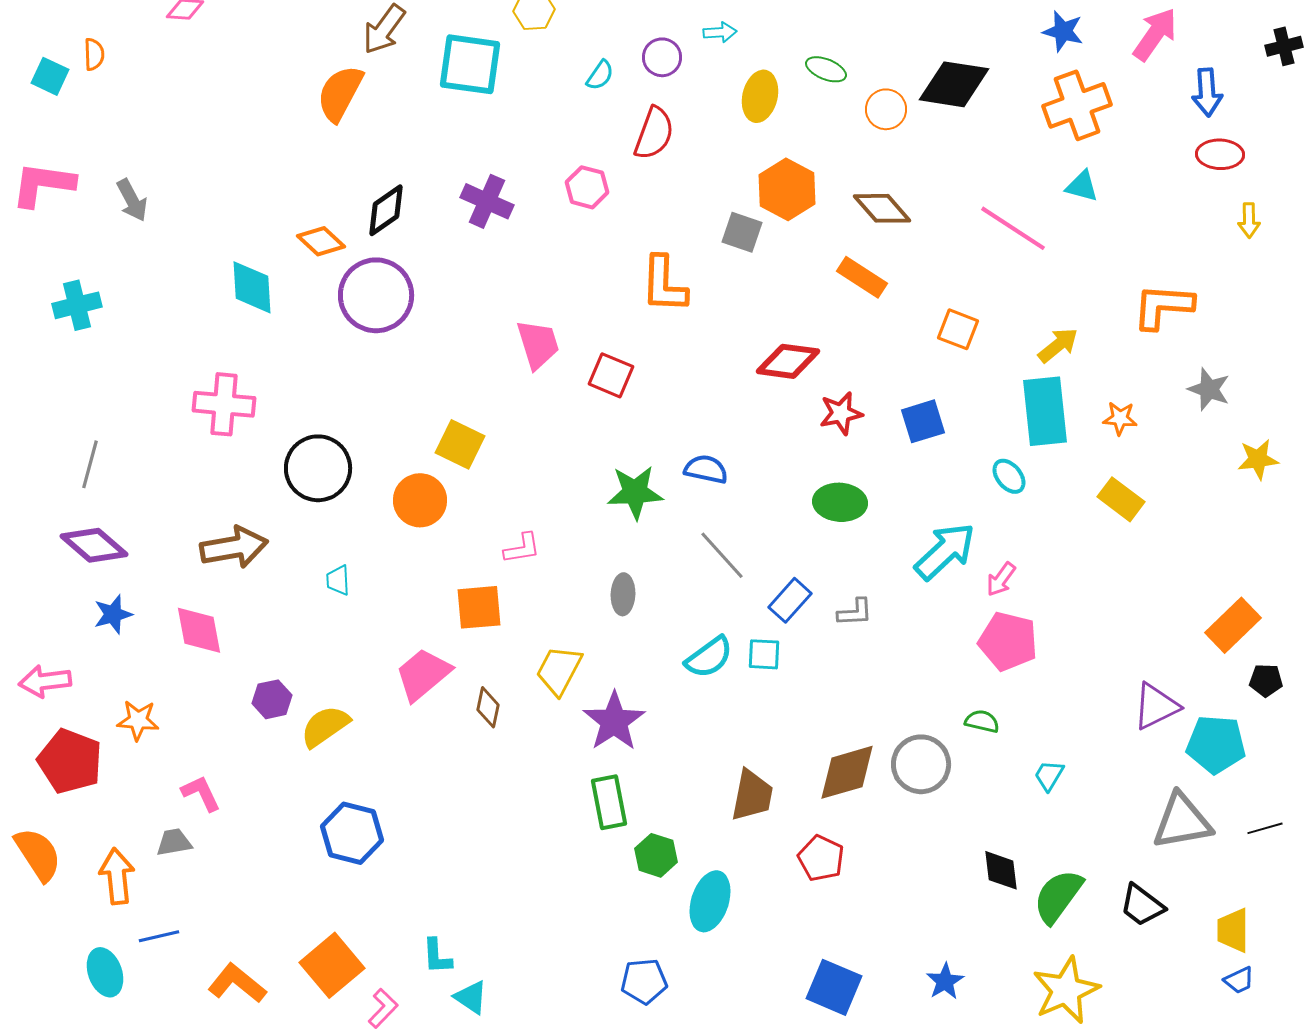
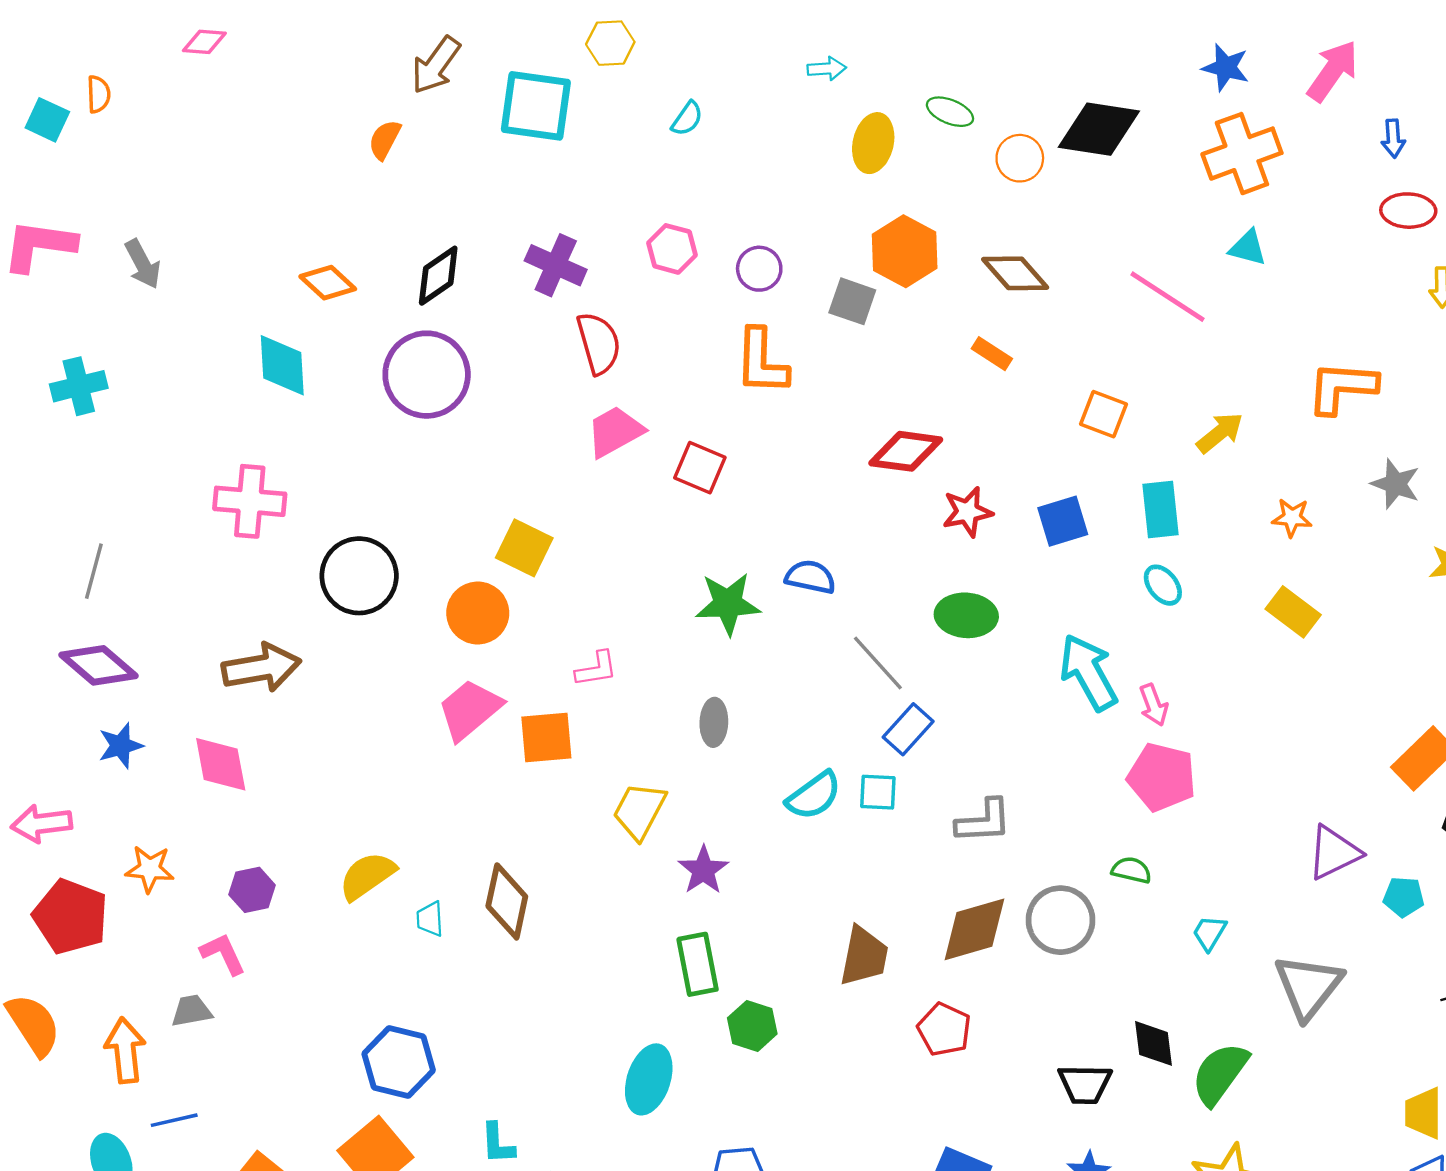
purple circle: (662, 57) -> (759, 269), moved
blue arrow: (1207, 92) -> (1393, 138), size x0.7
orange semicircle: (340, 93) -> (385, 140), size x0.6
red semicircle: (654, 133) -> (599, 343), moved, turned -36
orange diamond: (321, 241) -> (328, 283), moved
orange rectangle: (862, 277) -> (992, 354), size x0.7
pink trapezoid: (538, 344) -> (615, 432), turned -102
cyan rectangle: (1045, 411) -> (1161, 509), moved, size x0.7
cyan arrow: (945, 551) -> (1088, 672), turned -76
gray line: (722, 555) -> (878, 663), moved
pink arrow: (1001, 579) -> (1154, 705), turned -57
cyan trapezoid: (338, 580) -> (430, 919), moved
gray L-shape: (855, 612) -> (984, 821), moved, size x1.4
pink trapezoid: (423, 674) -> (470, 710), moved
purple hexagon: (272, 699) -> (252, 890), moved
brown diamond: (488, 707) -> (507, 901), moved, size x1.6
purple star: (614, 721) -> (703, 870), size x0.7
cyan pentagon: (1216, 744) -> (1404, 897), size x0.6
gray triangle: (1182, 821) -> (1308, 986), moved, turned -42
blue hexagon: (352, 833) -> (399, 1062), moved
cyan ellipse: (710, 901) -> (649, 1079), moved
black trapezoid: (1142, 905) -> (1085, 1084), moved, turned -36

